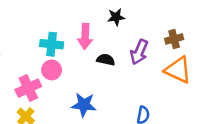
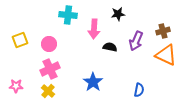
cyan cross: (52, 44) -> (68, 15), moved
pink circle: (52, 70) -> (49, 44), moved
blue star: (84, 105) -> (93, 82), turned 30

